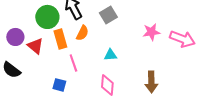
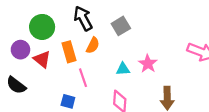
green circle: (47, 17) -> (42, 27), moved
pink star: (151, 32) -> (148, 64), moved, turned -30

